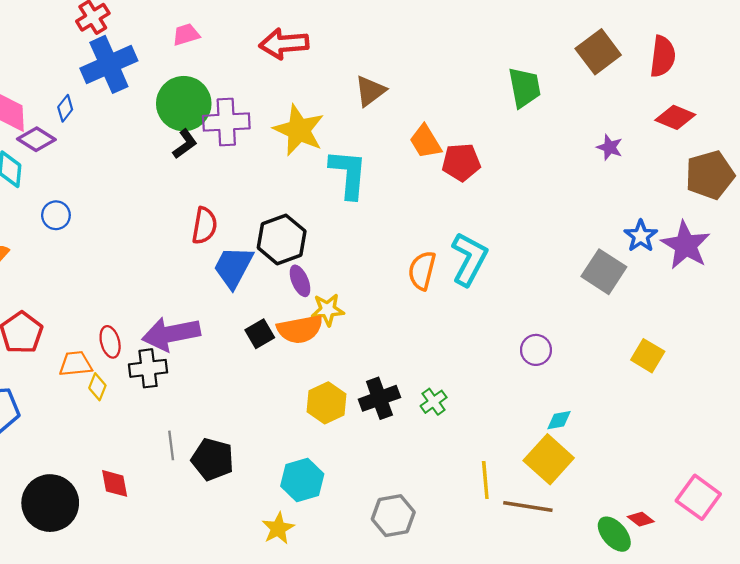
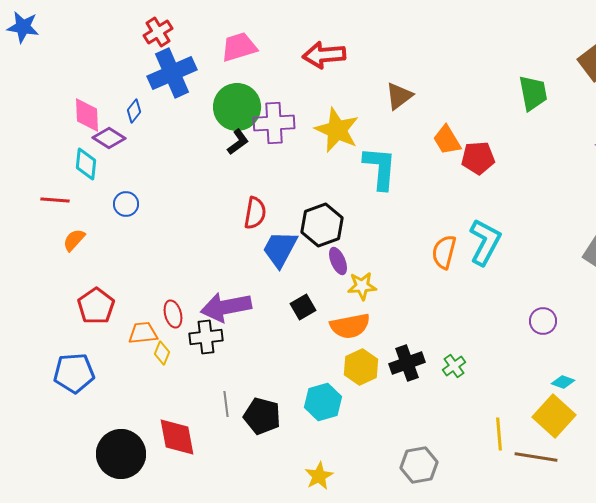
pink trapezoid: (186, 35) -> (239, 47), size x1.5
orange semicircle: (300, 329) -> (350, 326), moved
cyan diamond: (559, 420) -> (563, 382), turned 30
cyan hexagon: (302, 480) -> (323, 402), moved
red diamond: (115, 483) -> (177, 437), size x1.5

